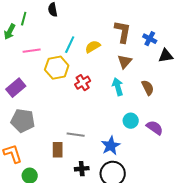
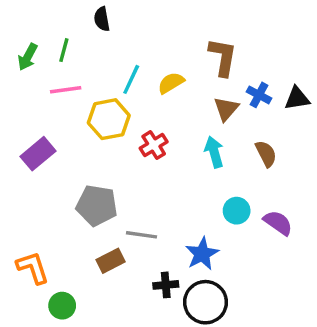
green line: (24, 19) -> (64, 50), moved
blue cross: (150, 39) -> (259, 95), moved
gray pentagon: (23, 121) -> (97, 205), moved
brown rectangle: (58, 150) -> (111, 261), turned 63
black cross: (82, 169) -> (166, 285), moved

